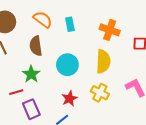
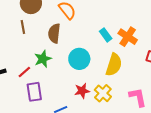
cyan rectangle: (70, 24) -> (106, 35), moved, turned -40
red line: (16, 92) -> (24, 72), turned -40
red star: (69, 99) -> (82, 91), moved

